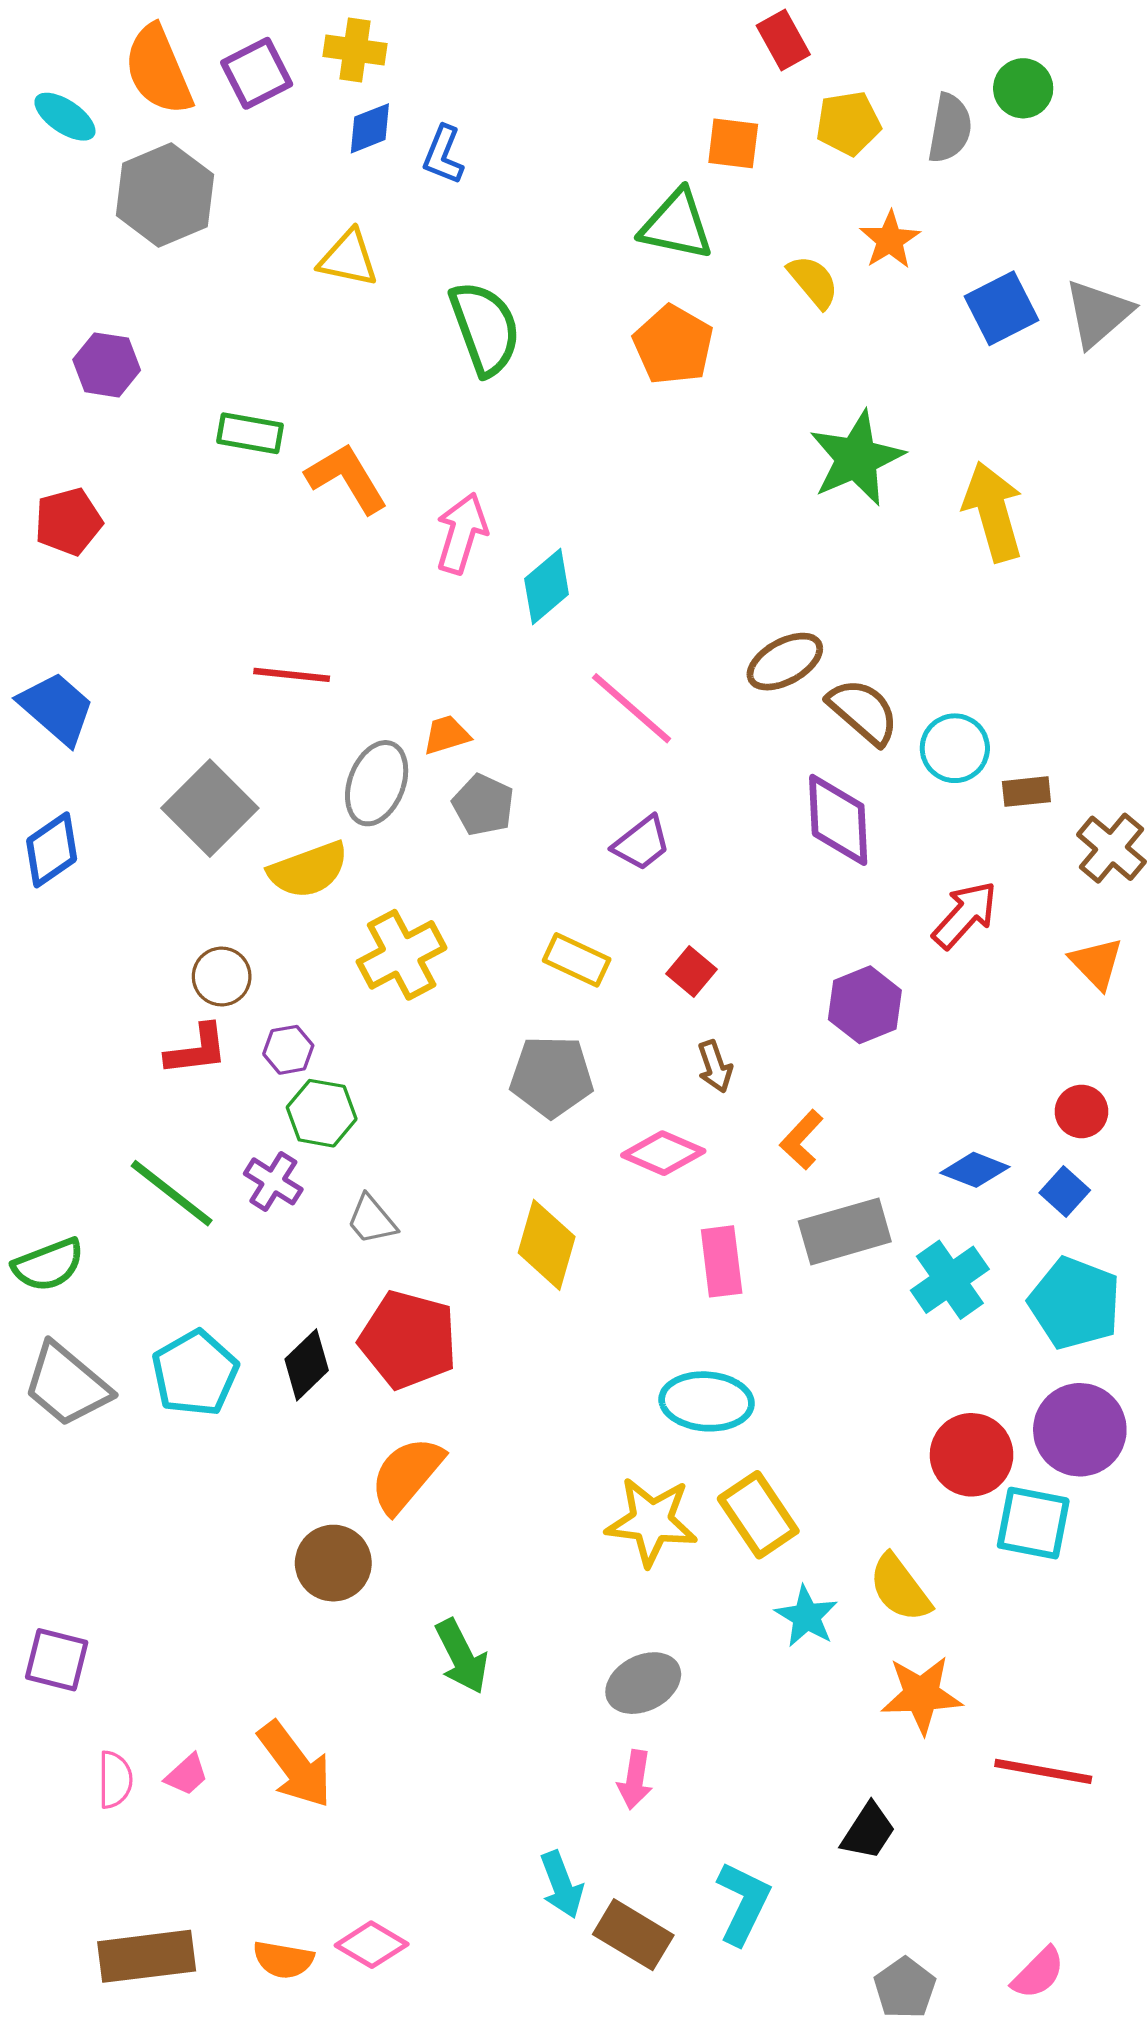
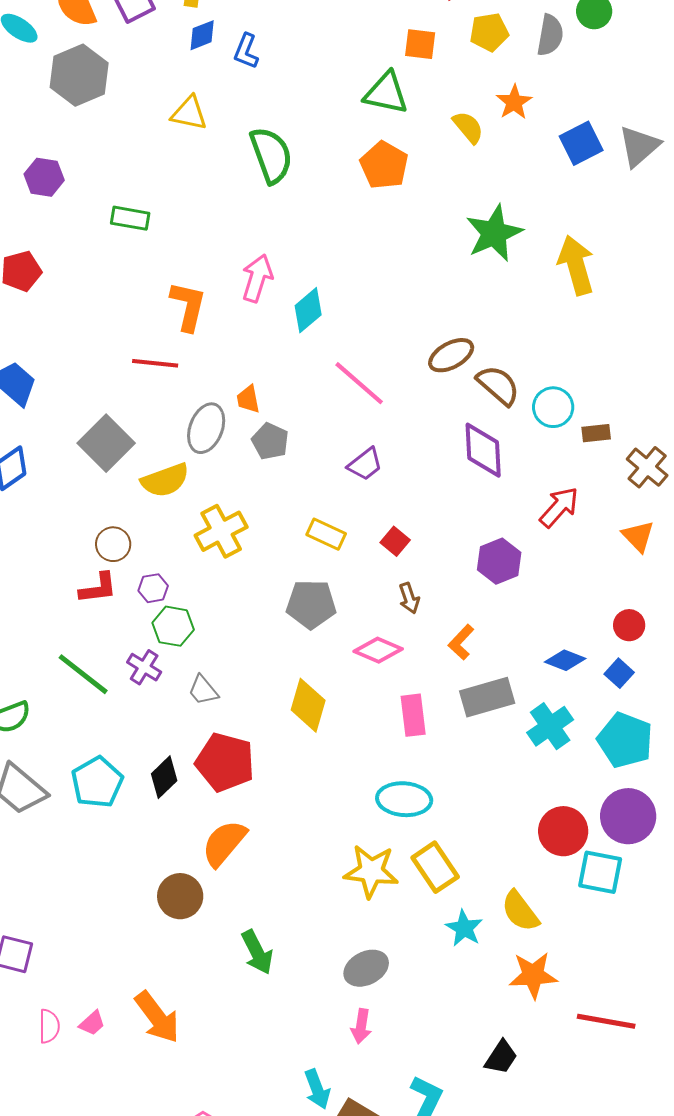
orange L-shape: (347, 478) -> (188, 306), moved, turned 44
orange trapezoid: (447, 735) -> (248, 399), turned -84

